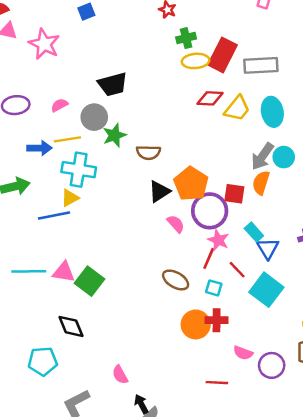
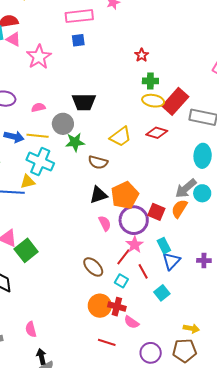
yellow trapezoid: (237, 109) -> (121, 137), moved
cyan square: (266, 290) -> (162, 293), size x0.6
pink semicircle: (243, 353) -> (131, 322), moved
red line: (217, 383) -> (107, 342), moved

